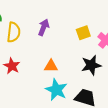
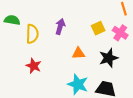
orange triangle: (51, 66) -> (78, 53), moved

